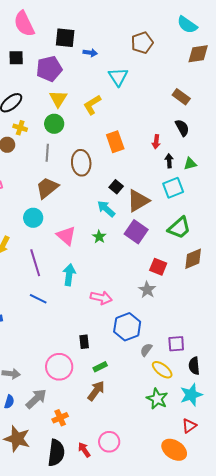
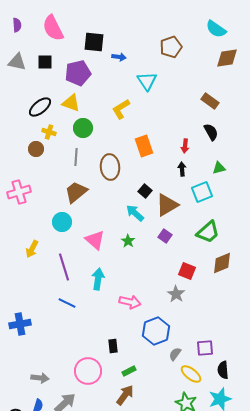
yellow triangle: (58, 99) -> (71, 103), moved, turned -42
black arrow: (169, 161) -> (182, 169), moved
purple square: (136, 232) -> (165, 236), size x0.6

